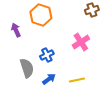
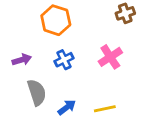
purple arrow: (16, 30) -> (22, 60), moved, turned 96
blue cross: (47, 55) -> (64, 60), moved

